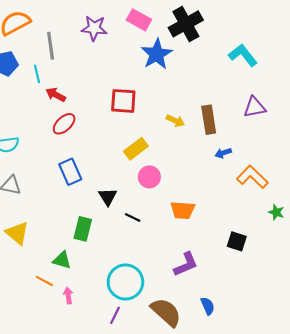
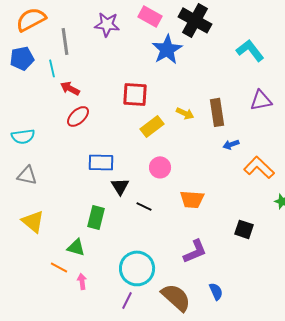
black cross: (186, 24) -> (195, 20), turned -32
yellow rectangle: (136, 149) -> (152, 126), moved
blue rectangle: (70, 172) -> (101, 162), moved, turned -65

